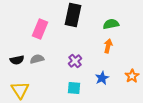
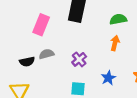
gray semicircle: (37, 59) -> (47, 54), moved
black semicircle: (17, 60) -> (27, 62), moved

